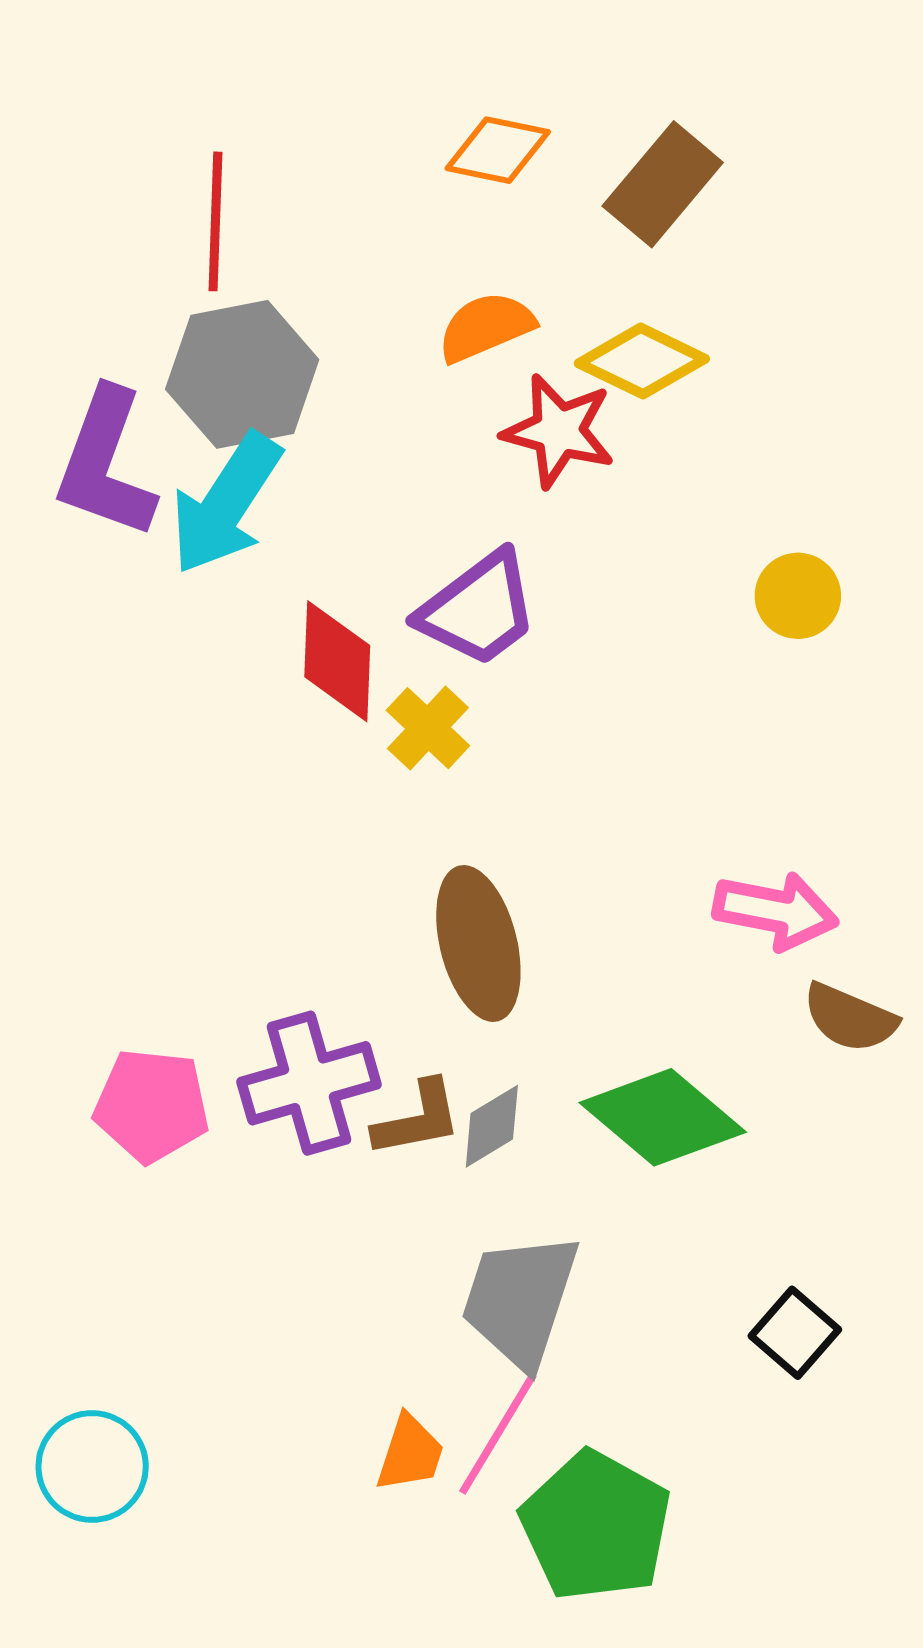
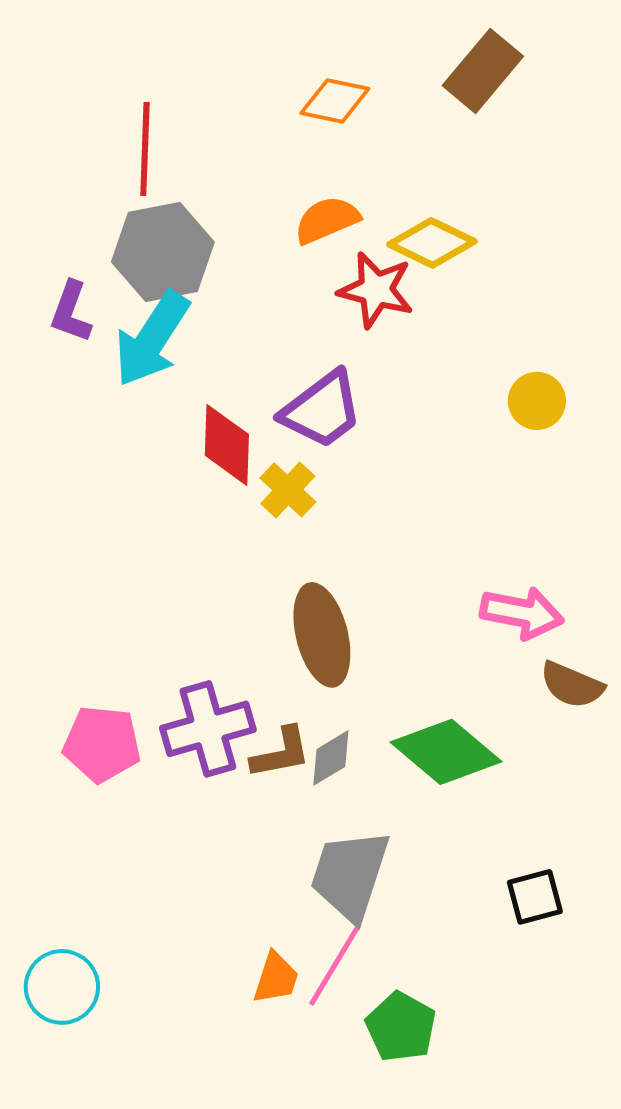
brown rectangle: (663, 184) -> (483, 71), moved
purple L-shape: (105, 464) -> (71, 312), size x0.6
black square: (795, 1333) -> (535, 897), turned 34
green pentagon: (596, 1526) -> (401, 1027), size x0.7

